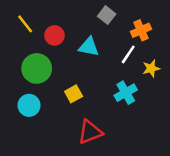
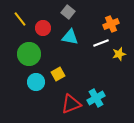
gray square: (107, 15) -> (68, 12), moved
white line: (128, 54) -> (101, 43), turned 35
cyan cross: (126, 93) -> (96, 98), moved
cyan circle: (29, 105) -> (36, 82), moved

